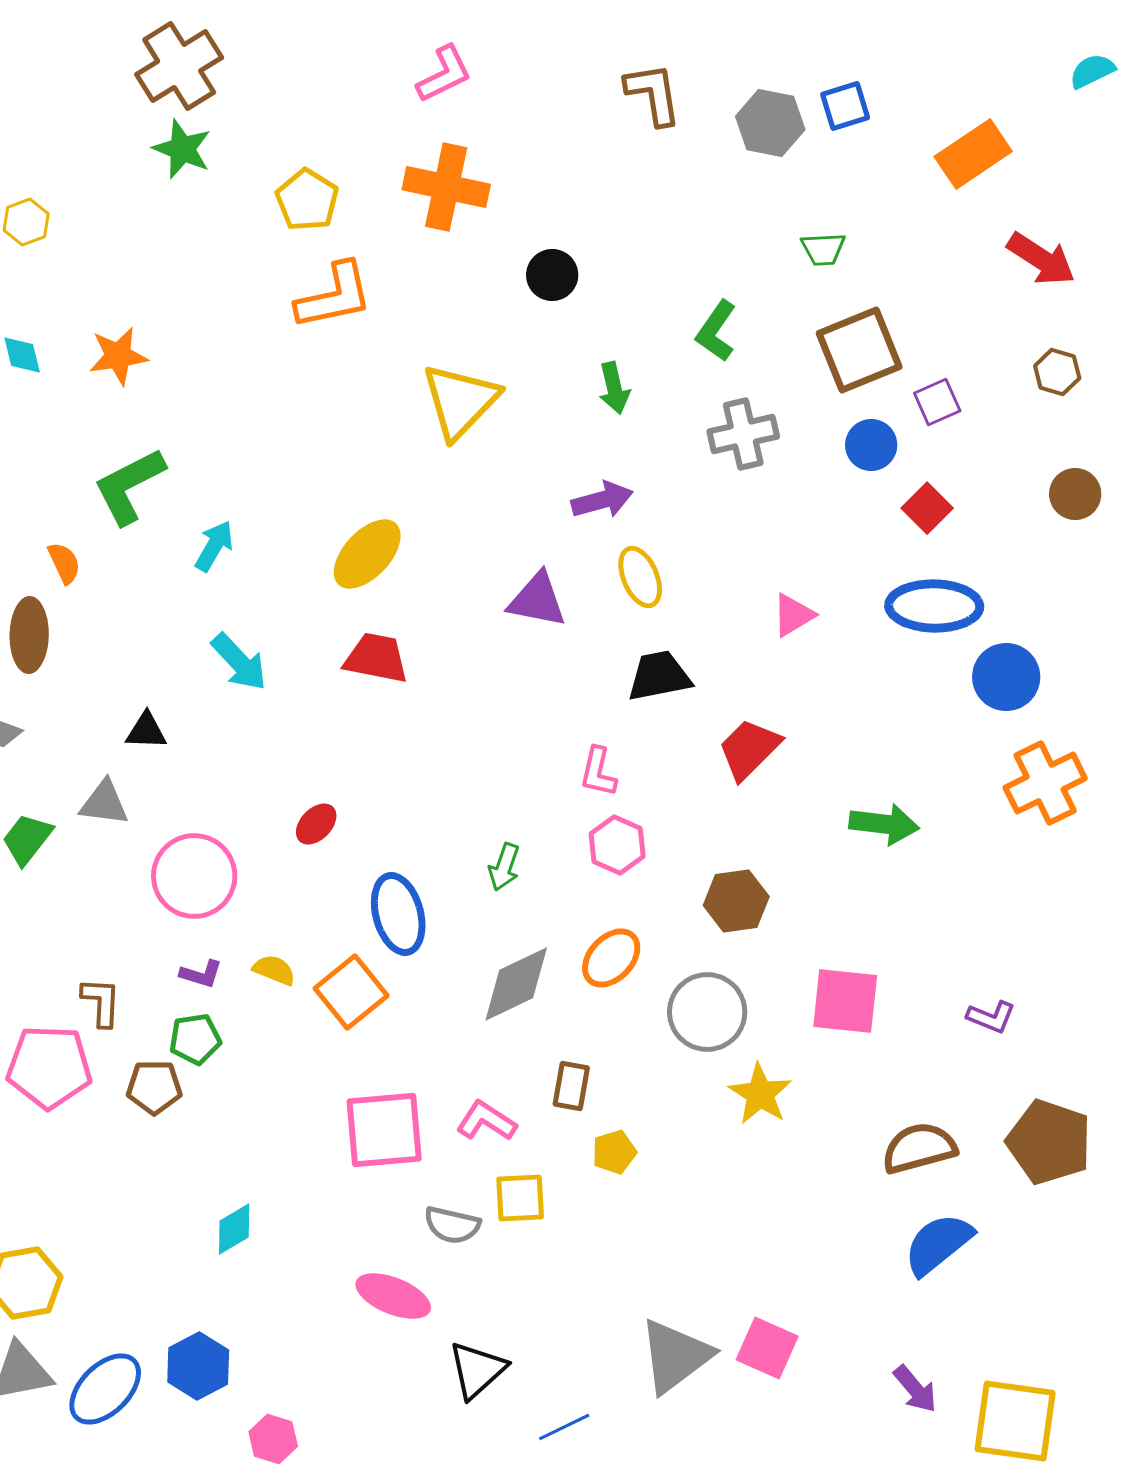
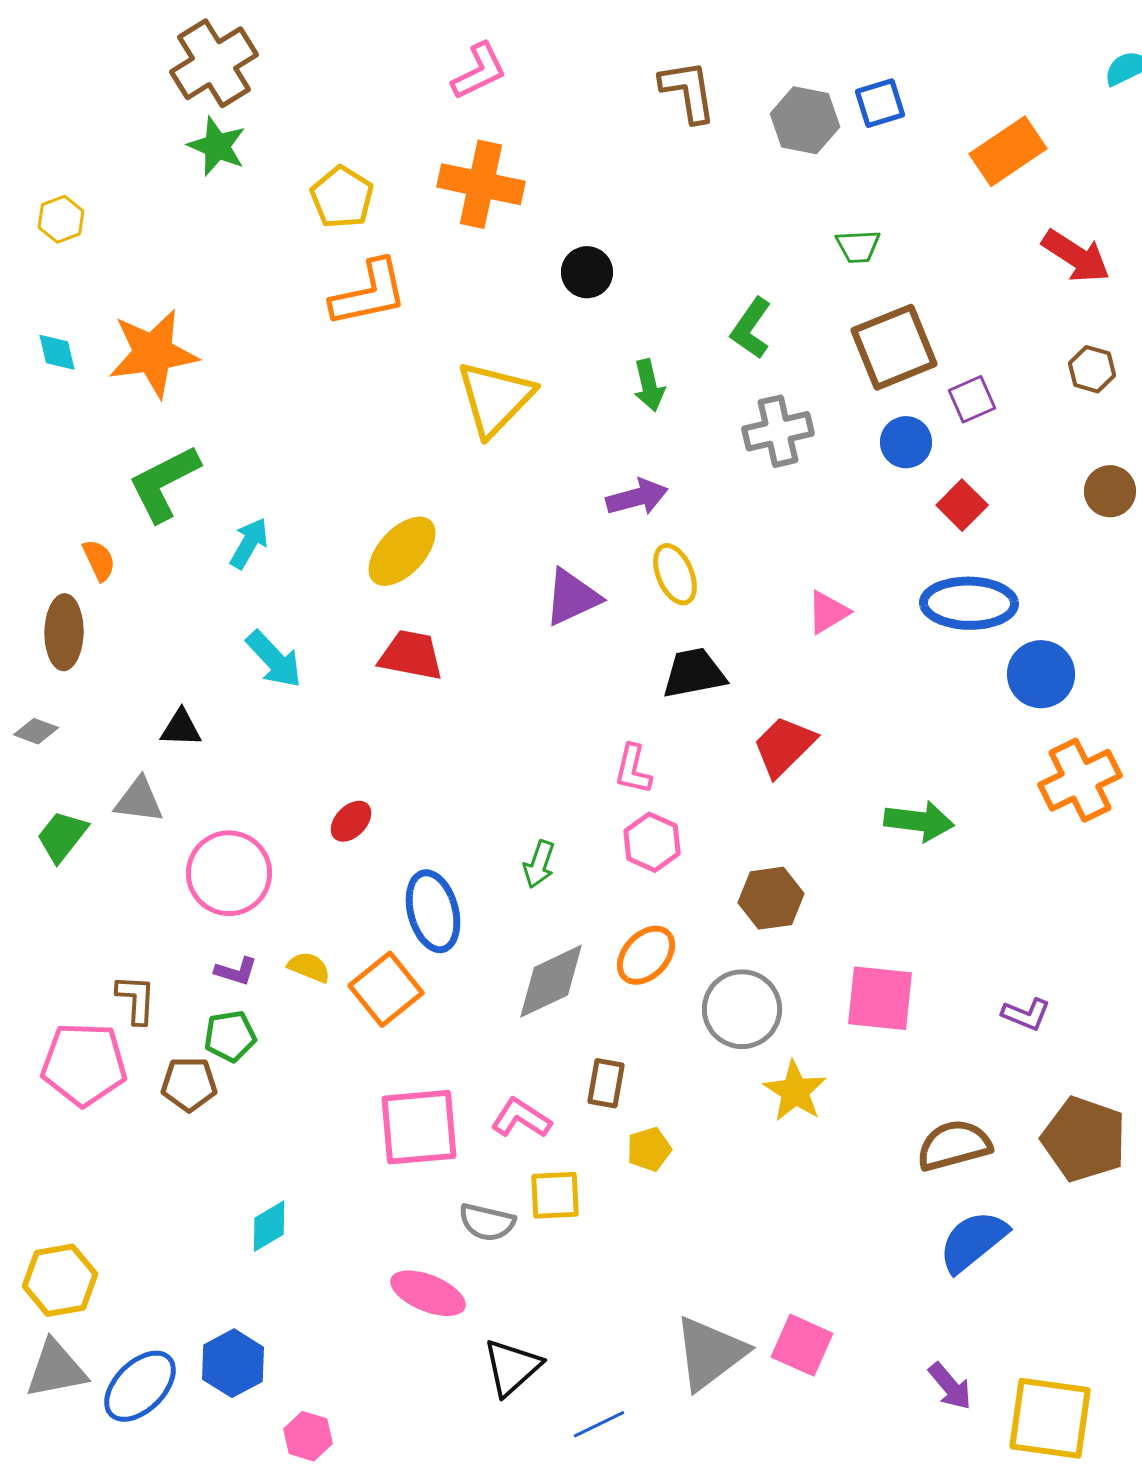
orange star: (118, 356) -> (153, 353), size x1.5
purple triangle: (537, 600) -> (572, 597), turned -36

